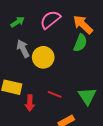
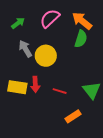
red arrow: (30, 103) -> (35, 84), moved

